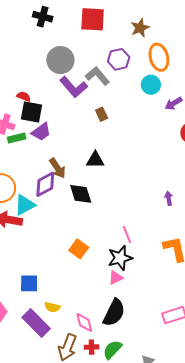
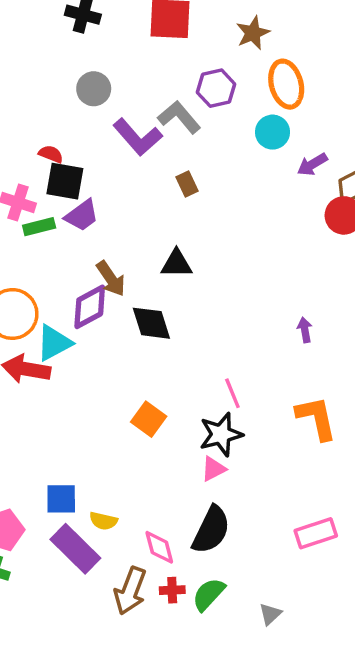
gray circle: (60, 60) -> (94, 89), moved, size x0.7
blue square: (29, 283) -> (61, 499), moved

